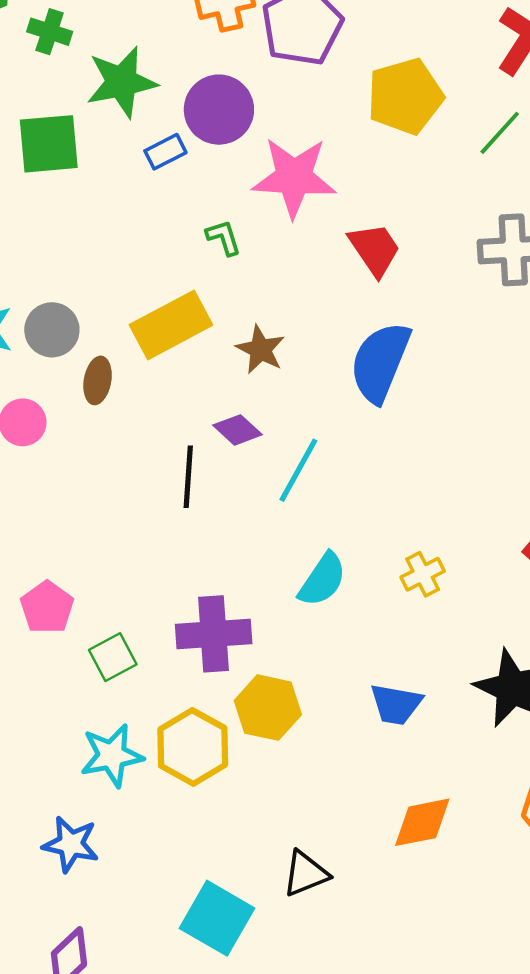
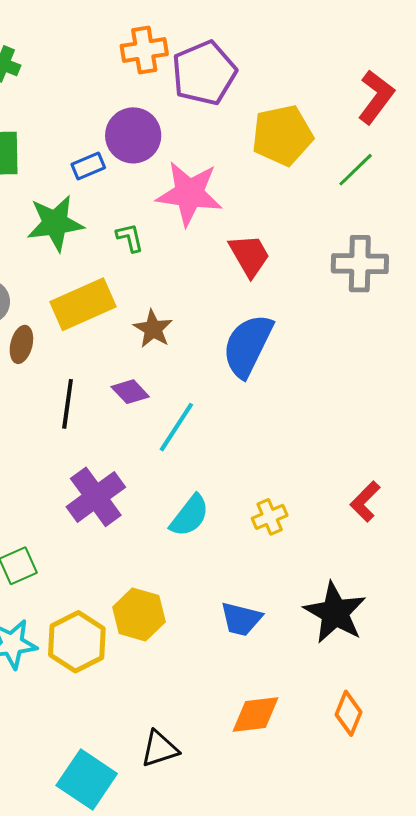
green star: (122, 82) -> (55, 223), moved
black line: (188, 477) -> (68, 404), moved
purple cross: (214, 634) -> (96, 497), moved, turned -36

